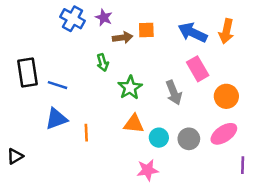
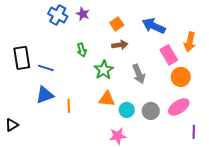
orange square: (146, 30) -> (117, 24), turned -32
orange arrow: (226, 31) -> (190, 42), moved
brown arrow: (123, 38) -> (120, 45), moved
pink rectangle: (198, 69) -> (169, 55), moved

